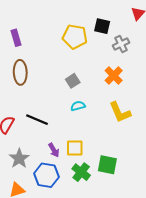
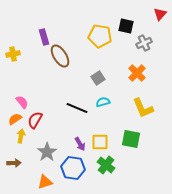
brown ellipse: (20, 72) -> (60, 56), moved, turned -30
black line: (37, 120) -> (77, 108), moved
green square: (107, 165) -> (131, 139), moved

